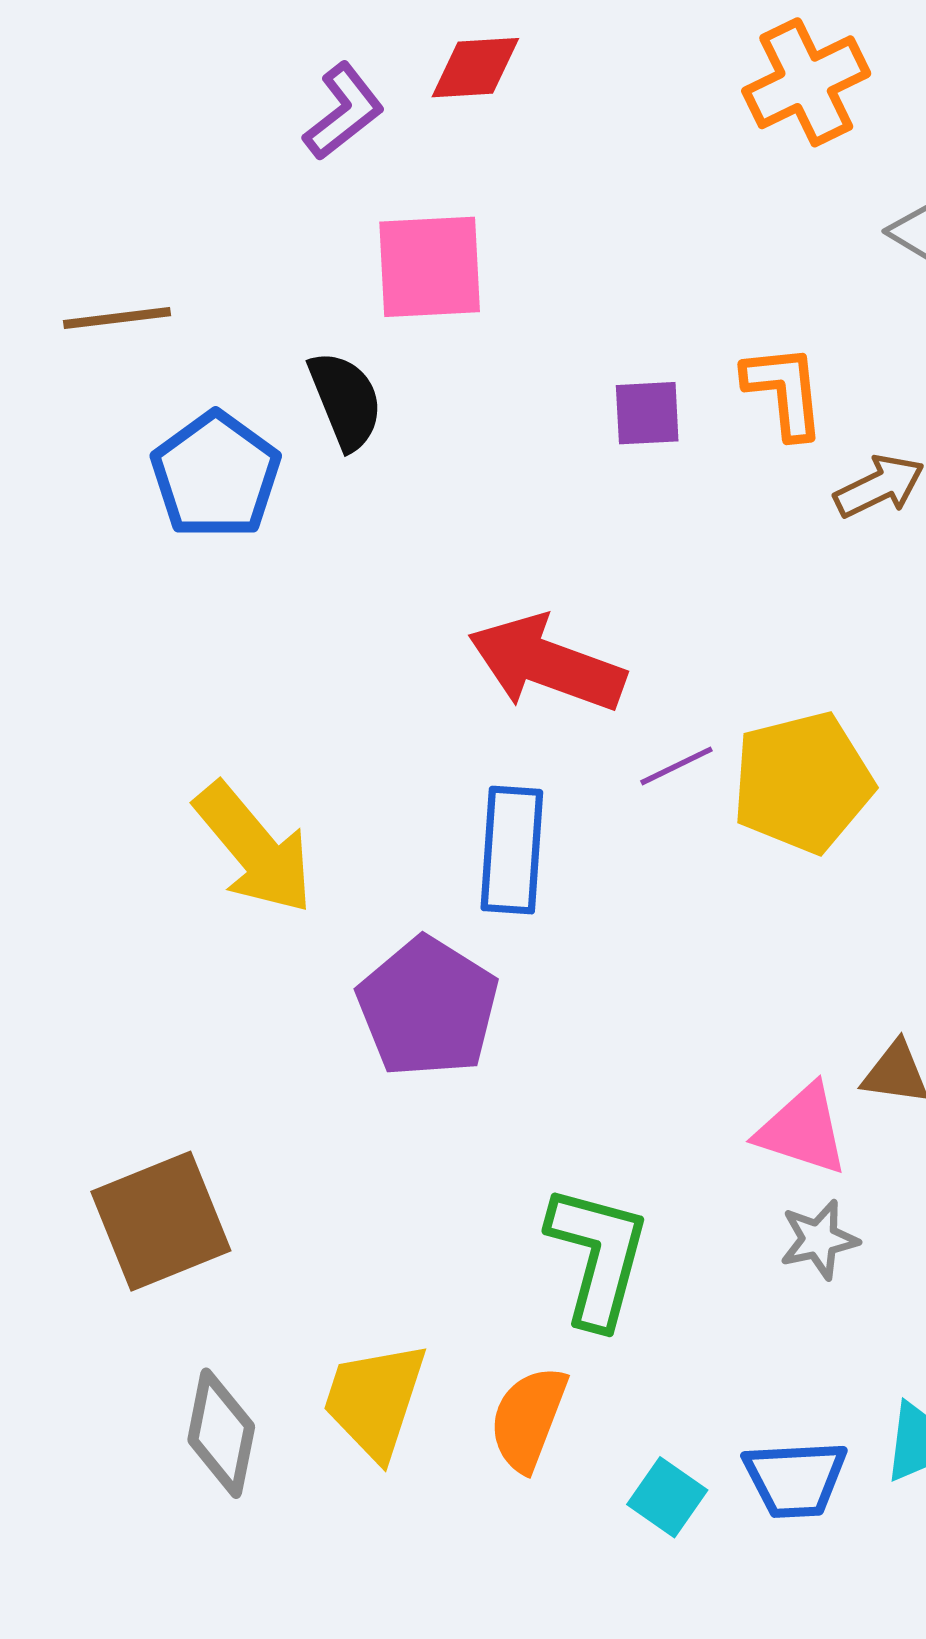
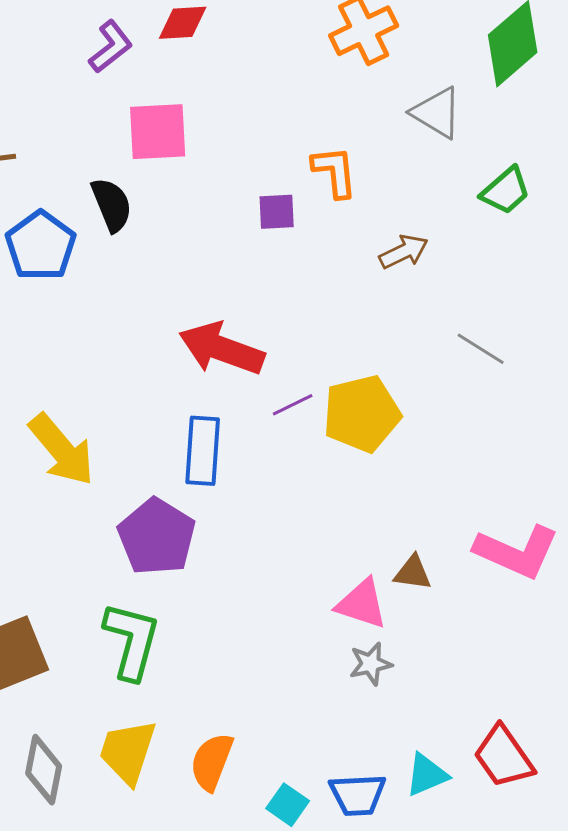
orange L-shape: (784, 391) -> (335, 172), moved
green L-shape: (598, 1256) -> (132, 641), moved

